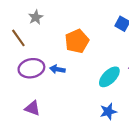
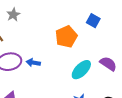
orange pentagon: (77, 41) -> (66, 37), moved

